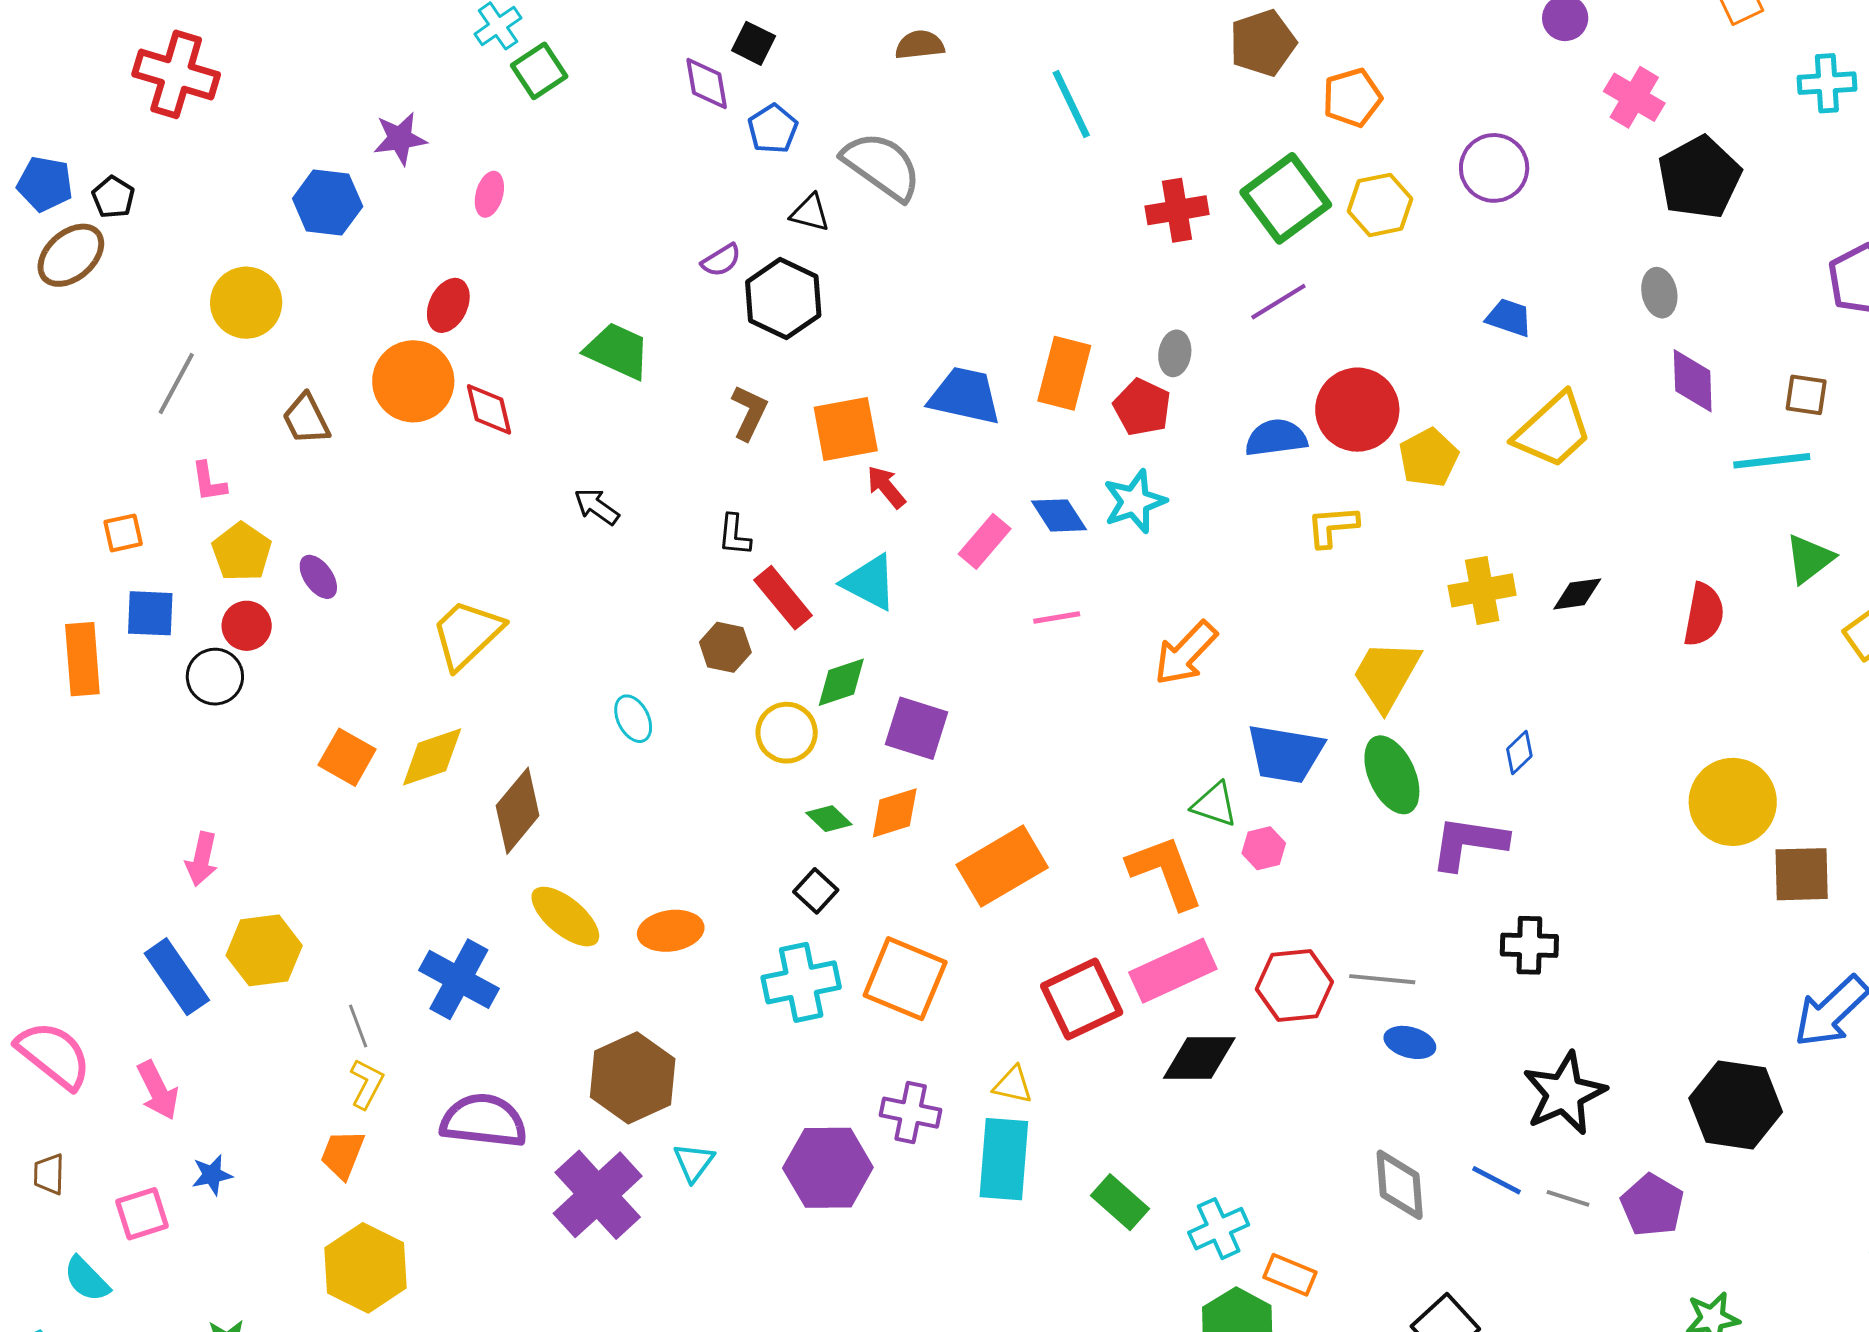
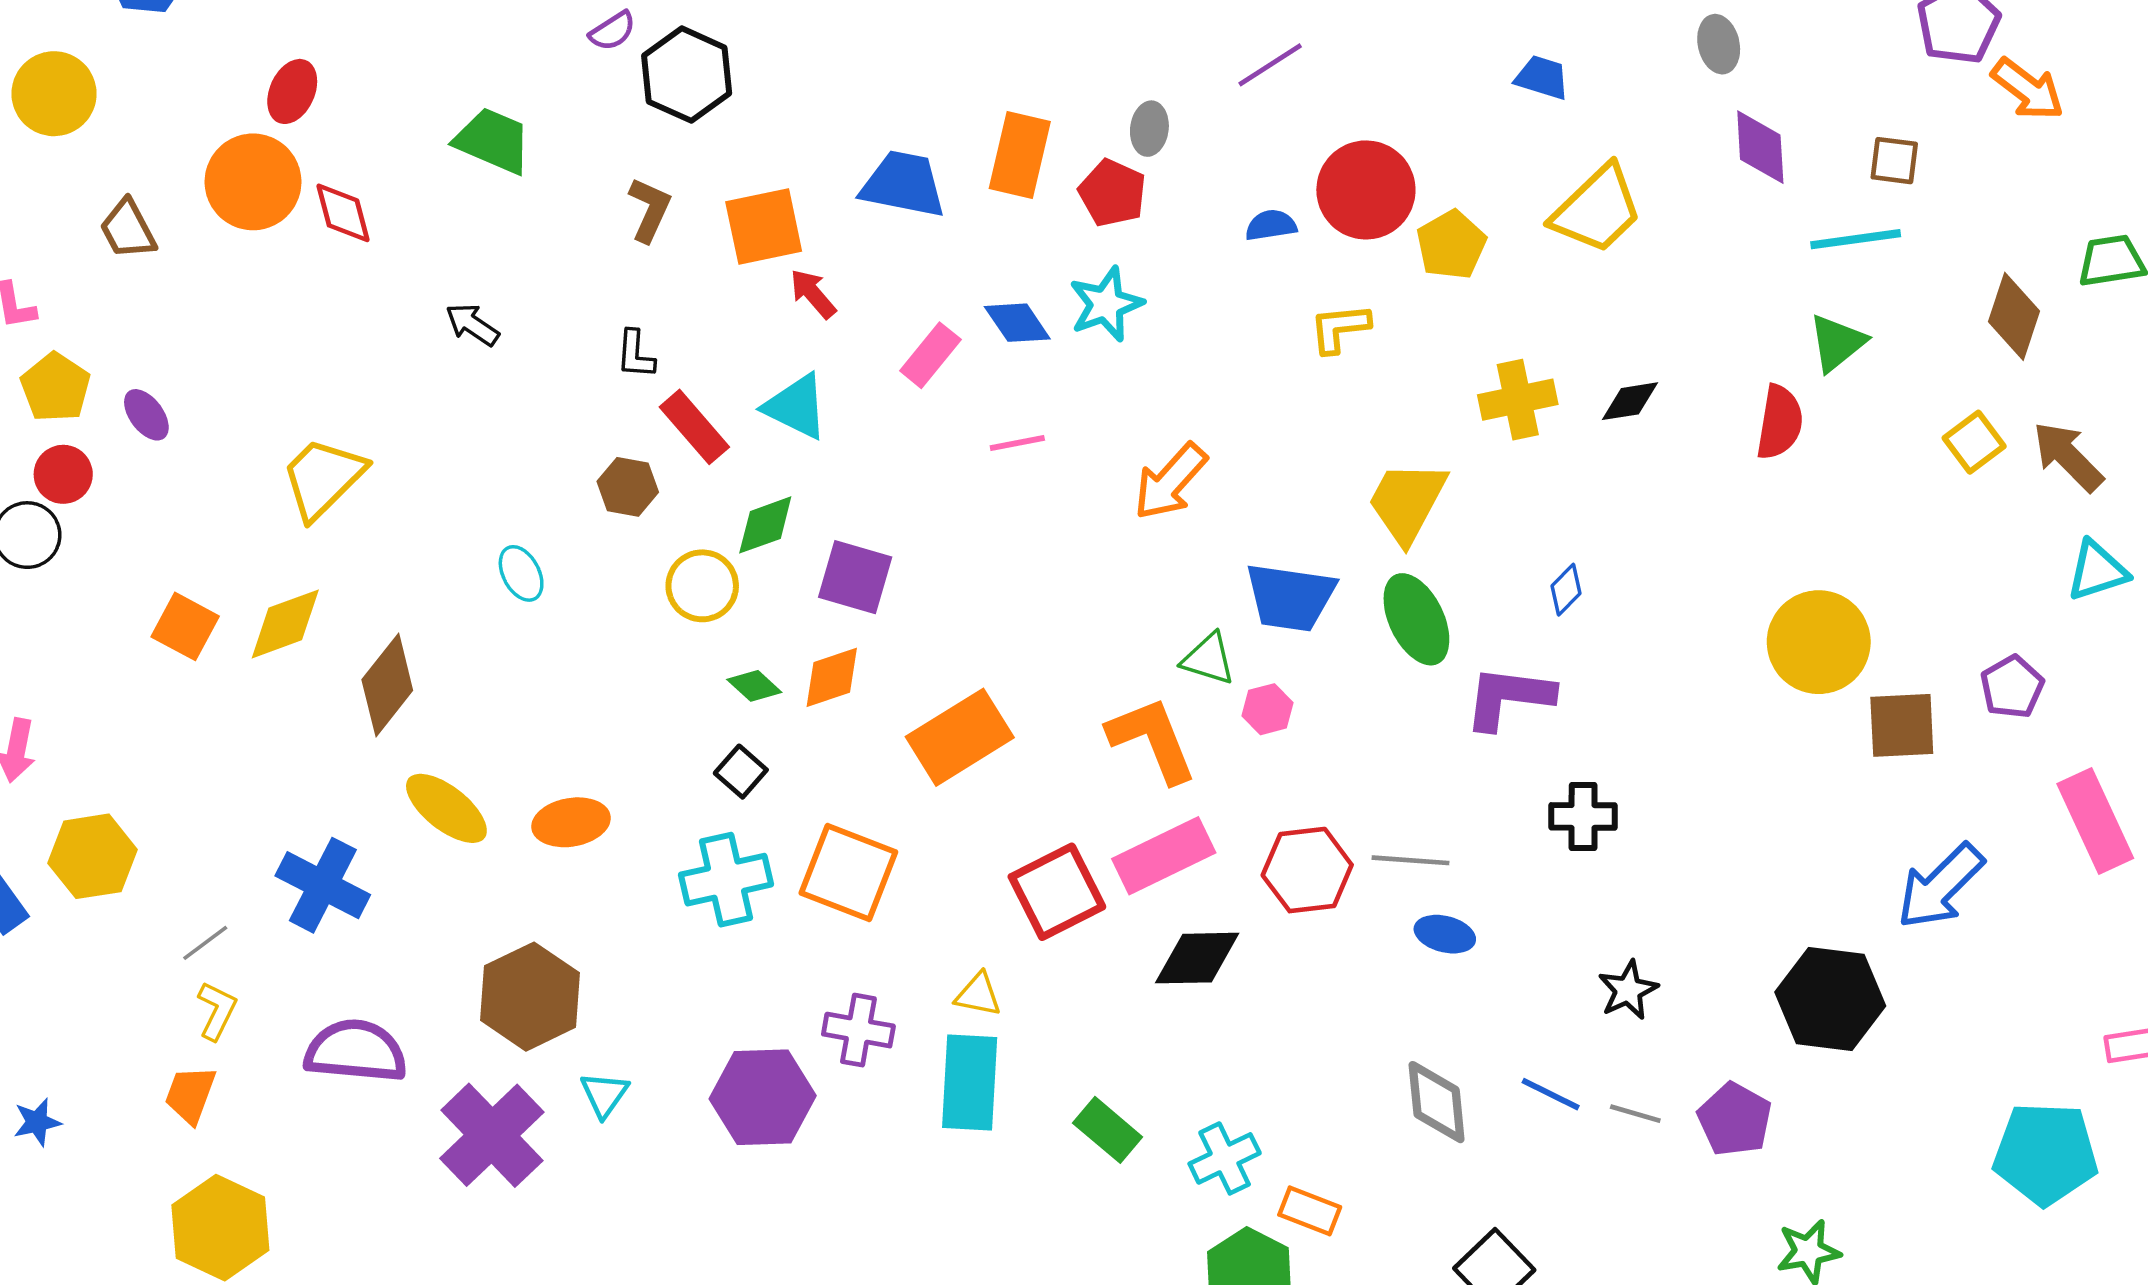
blue semicircle: (1276, 438) -> (1271, 225), size x0.7
green triangle: (1809, 559) -> (1837, 343), moved
gray line: (358, 1026) -> (205, 943), turned 75
black star: (1564, 1093) -> (1628, 990), size x0.6

